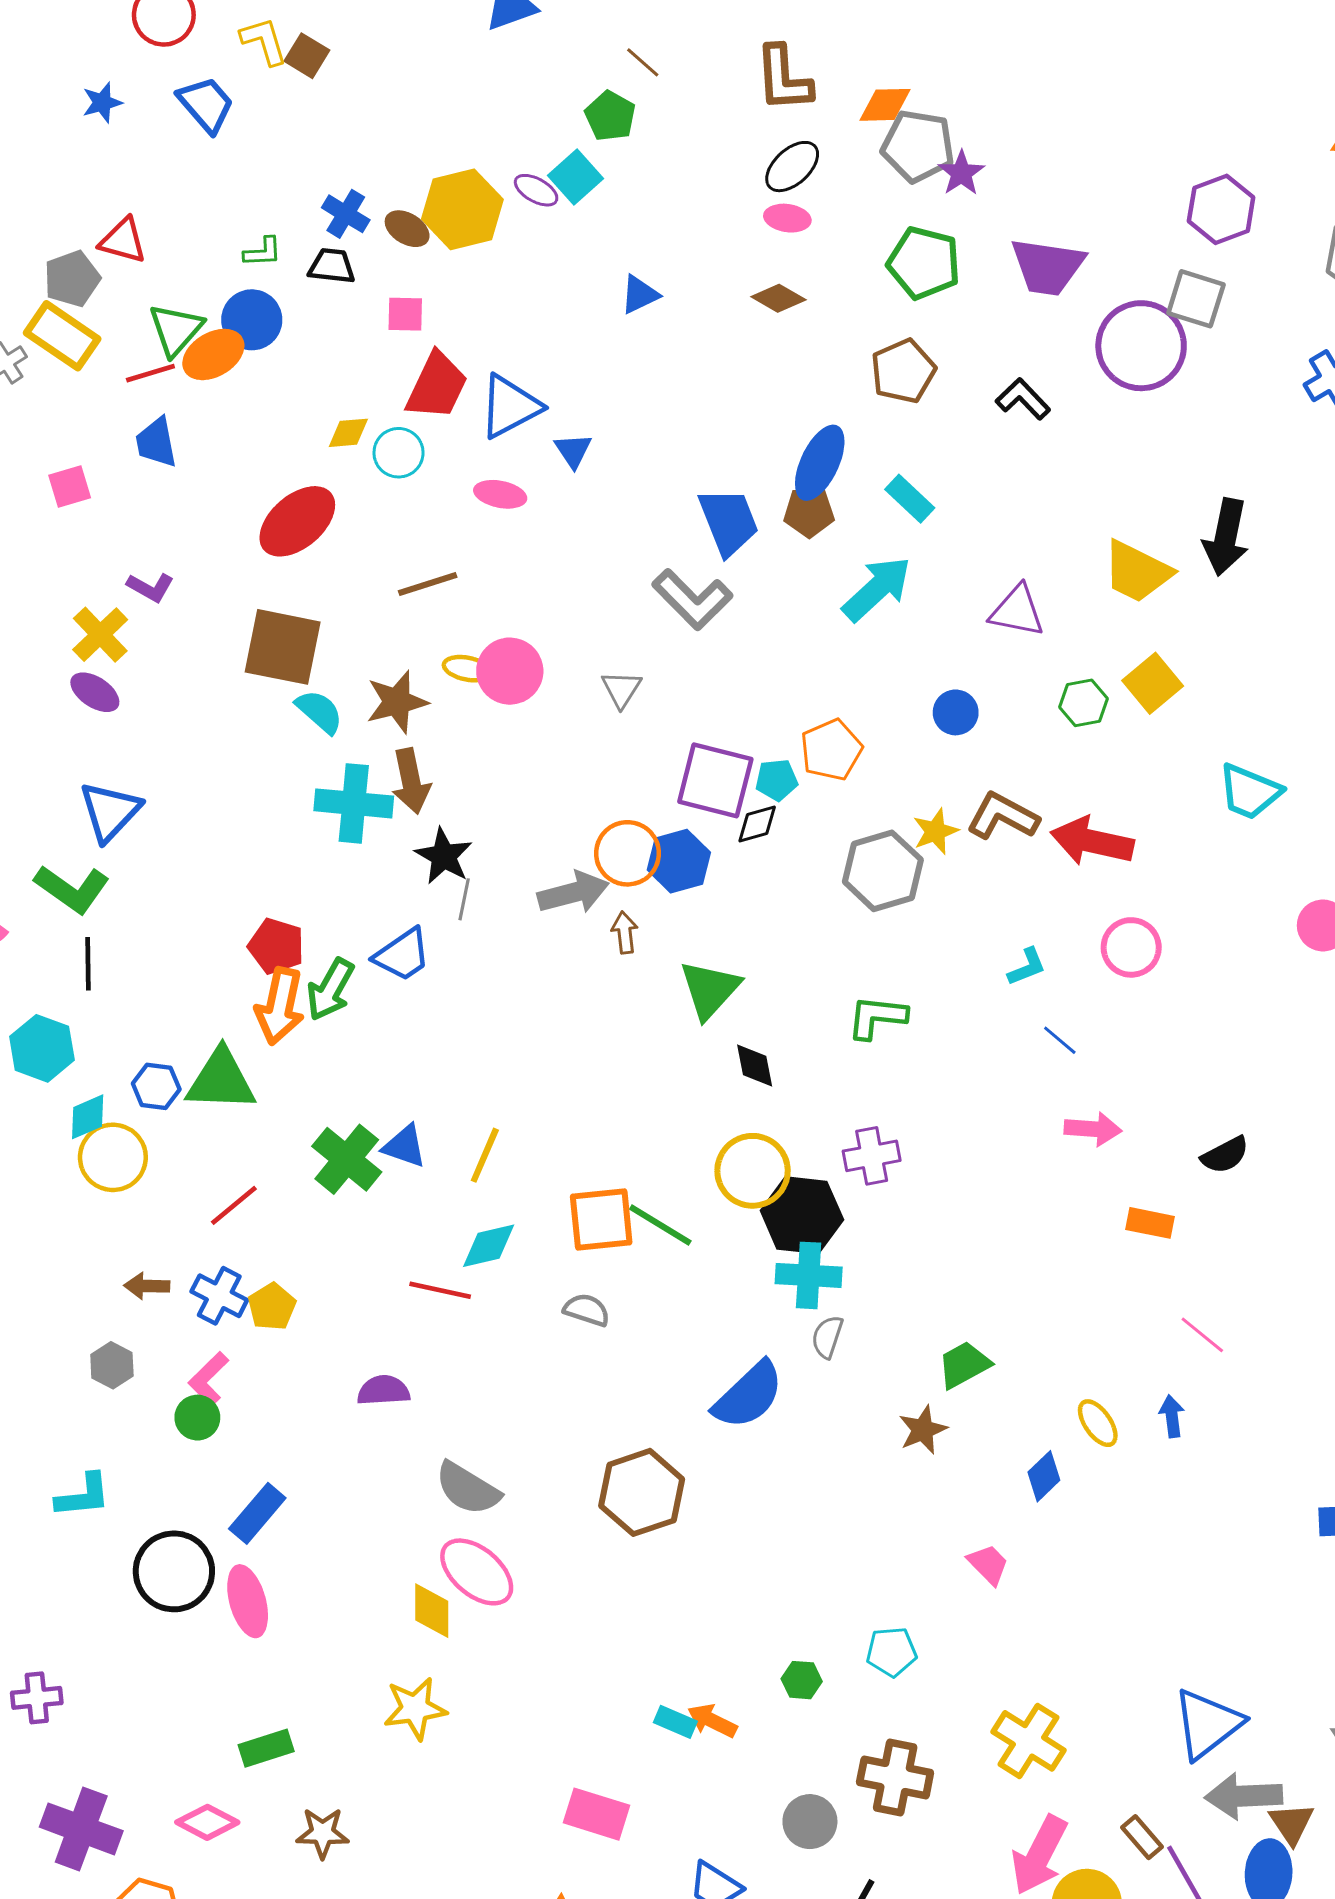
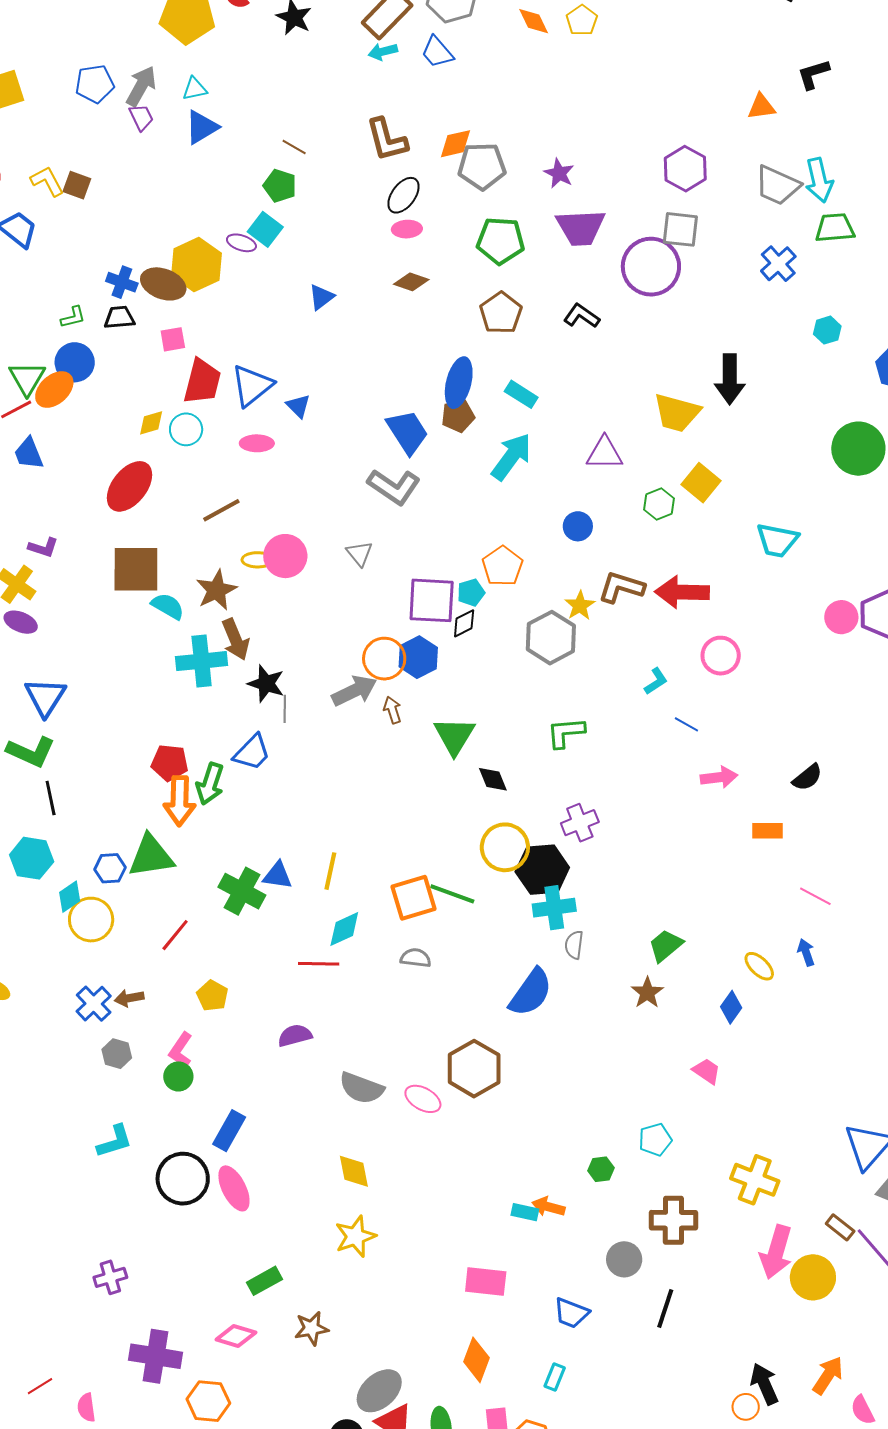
purple star: (961, 173) -> (559, 173), moved
brown ellipse: (407, 229) -> (163, 284), size x1.5
blue cross: (219, 1296) -> (94, 1004), moved, turned 30
pink ellipse: (477, 1572) -> (423, 1099), moved, size x0.7

